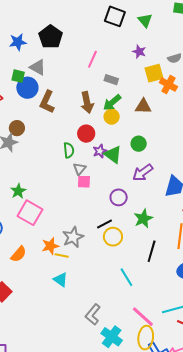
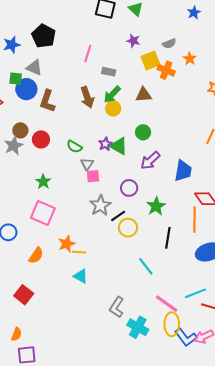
red circle: (86, 134) -> (41, 139), moved
green semicircle: (69, 150) -> (74, 147), turned 133
green star: (18, 191) -> (43, 182), moved
gray star: (73, 237) -> (100, 205), moved

